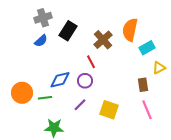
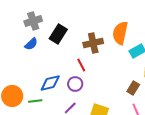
brown cross: (103, 40) -> (93, 43), turned 30
brown rectangle: (143, 85) -> (133, 88), turned 40

